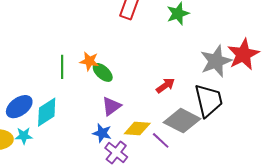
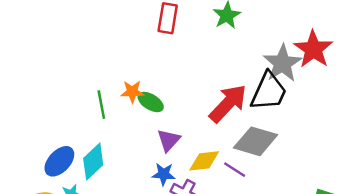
red arrow: (165, 85) -> (228, 103), size x1.8
black trapezoid: (209, 100) -> (269, 91), moved, turned 48

